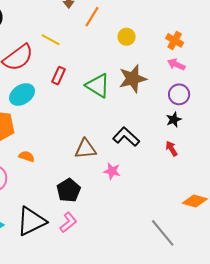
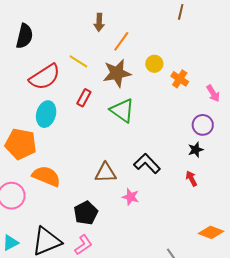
orange cross: (175, 40) -> (180, 79), moved
pink arrow: (176, 64) -> (213, 93), moved, turned -150
brown star: (133, 79) -> (117, 73), moved
cyan ellipse: (22, 94) -> (46, 114), turned -45
orange semicircle: (27, 156) -> (46, 176), size x1.8

